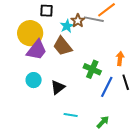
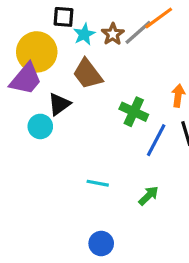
gray line: (94, 19) -> (138, 32), turned -54
cyan star: (67, 26) -> (84, 34), moved
purple trapezoid: (37, 50) -> (26, 79), moved
black triangle: (58, 87) -> (59, 104), moved

